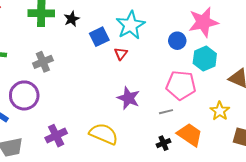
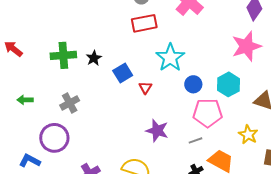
pink star: (203, 22) -> (246, 46), moved
cyan star: (130, 25) -> (170, 58), moved
blue circle: (177, 41) -> (193, 84), moved

